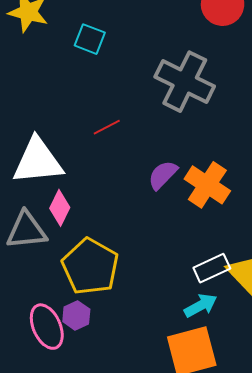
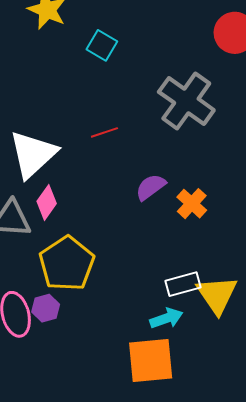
white triangle: (38, 161) -> (33, 154), turned -46
orange cross: (207, 185) -> (192, 204), size x0.7

